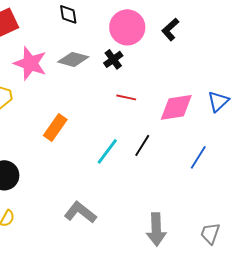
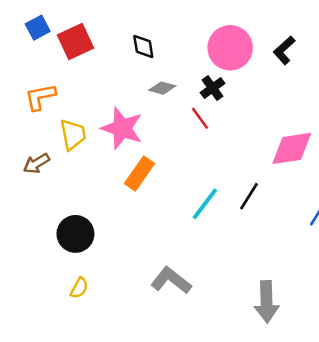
black diamond: (68, 14) -> (143, 47), moved
gray diamond: (73, 59) -> (162, 88), size x0.7
pink star: (30, 63) -> (122, 128), moved
red line: (126, 97) -> (200, 118), moved, turned 42

